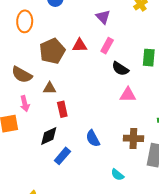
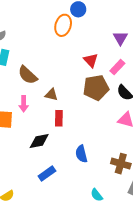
orange ellipse: (25, 21) -> (63, 25), moved
red triangle: (80, 45) -> (91, 60), turned 35
brown pentagon: (52, 51) -> (96, 88), moved
blue rectangle: (62, 156) -> (47, 174), moved

